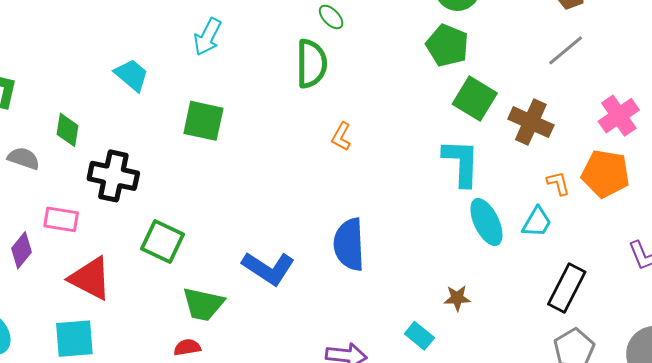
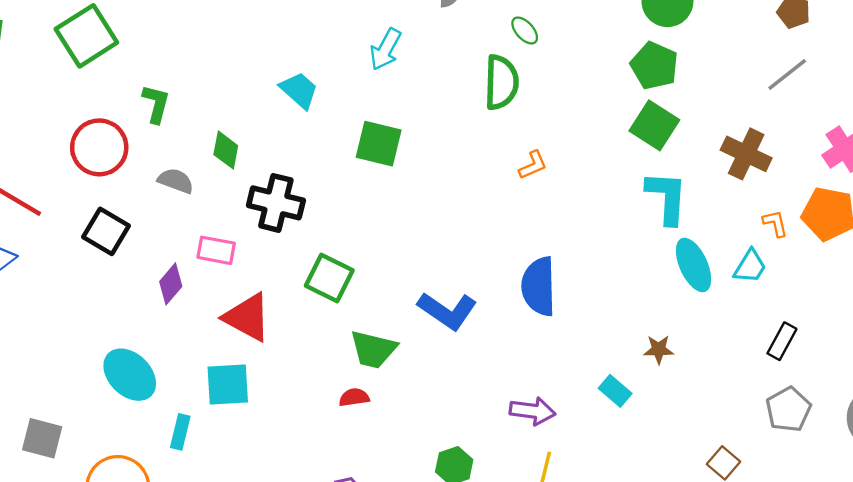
green square: (475, 99) -> (654, 125), moved
orange L-shape: (341, 137) -> (533, 165), turned -144
black rectangle: (567, 288) -> (782, 341), size x0.7

